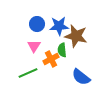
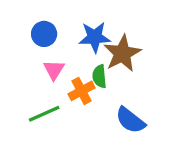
blue circle: (37, 24) -> (44, 34), moved
brown star: (76, 36) -> (122, 53), turned 30

